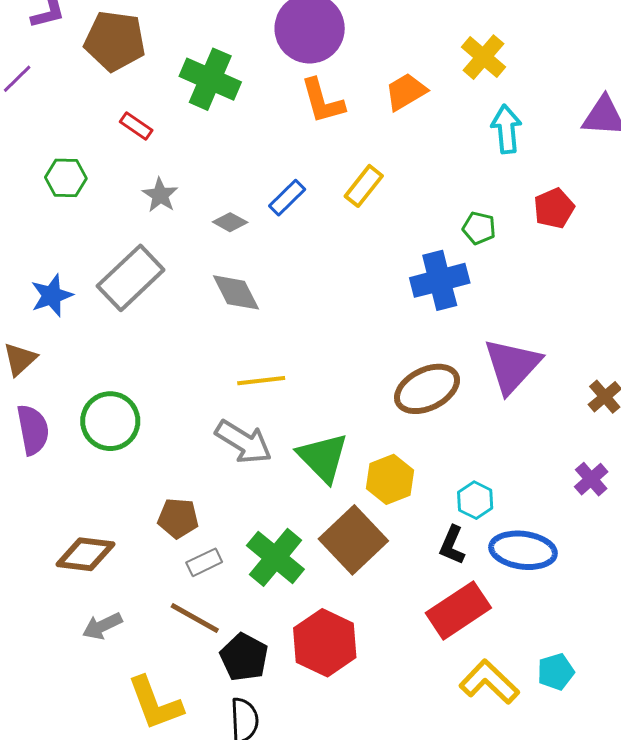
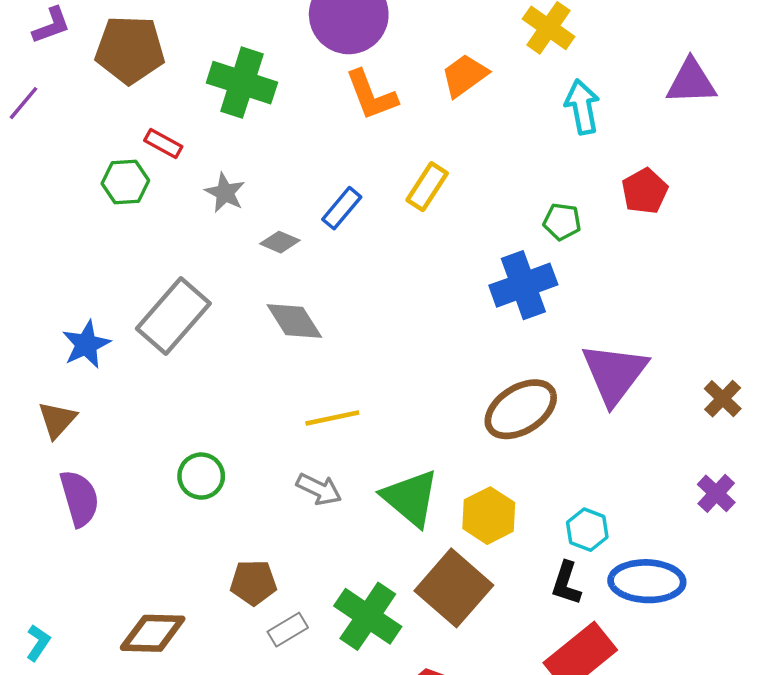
green hexagon: (66, 178) -> (125, 182), moved
gray star: (160, 195) -> (225, 193), moved
green circle: (110, 421) -> (201, 476), moved, size x0.7
gray arrow: (243, 442) -> (319, 489), size x0.7

